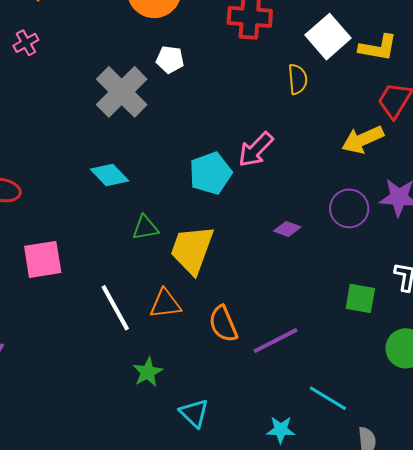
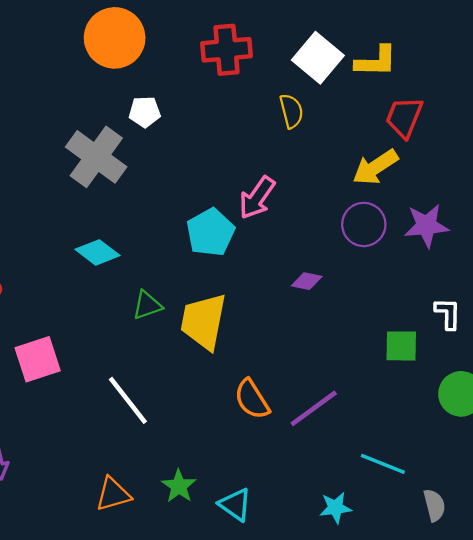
purple circle: (349, 208) -> (364, 224), moved
orange triangle: (165, 304) -> (113, 494), moved
green star: (148, 372) -> (179, 486), moved

